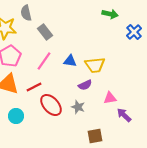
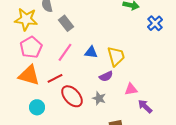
yellow trapezoid: (95, 65) -> (116, 56), turned -100

